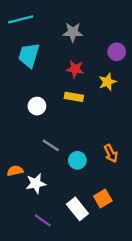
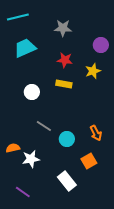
cyan trapezoid: (29, 55) -> (25, 48), turned 50
orange square: (103, 198) -> (89, 161), moved
purple line: (43, 220) -> (23, 192), moved

